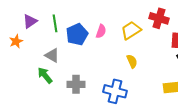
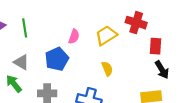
blue pentagon: (77, 34) -> (57, 59), moved

